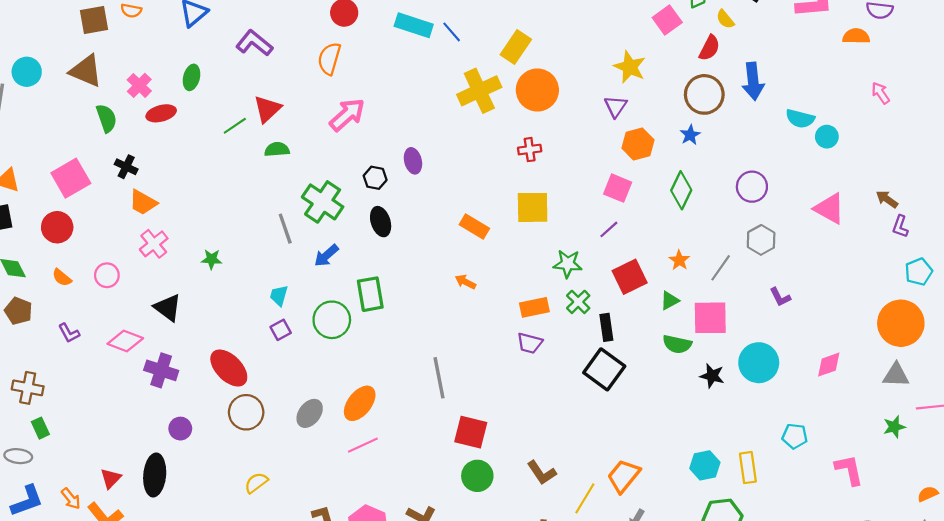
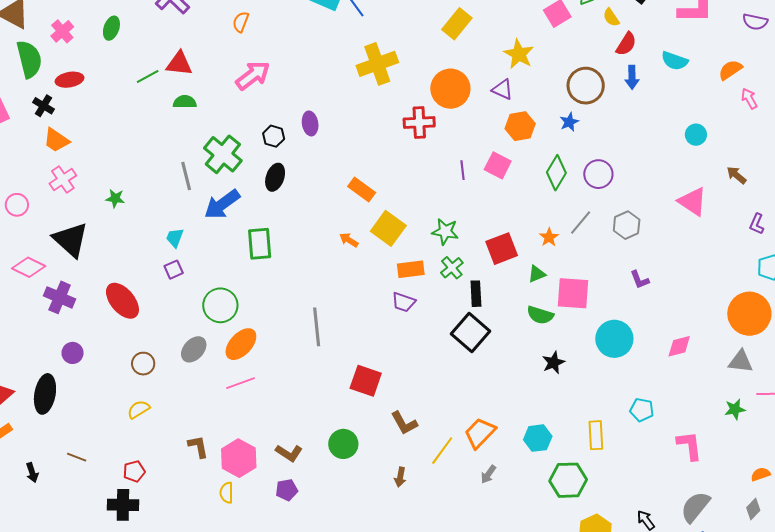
orange semicircle: (856, 36) -> (730, 70), moved, turned -40
yellow rectangle: (516, 47) -> (457, 24), moved
red semicircle: (709, 48) -> (626, 44), moved
orange semicircle: (329, 59) -> (241, 22), size x0.7
blue arrow: (753, 81) -> (632, 77), size x0.7
orange circle: (537, 90) -> (450, 89), moved
purple triangle: (616, 106) -> (502, 90), turned -45
red triangle: (267, 109) -> (179, 64), turned 44
red ellipse: (161, 113) -> (70, 80), moved
green semicircle: (106, 118) -> (29, 59), size x1.4
cyan semicircle: (800, 119) -> (675, 61), moved
red cross: (530, 150) -> (419, 122), size x1.4
purple circle: (752, 187) -> (598, 174), moved
brown arrow: (887, 199) -> (736, 175), moved
yellow square: (533, 207) -> (388, 228), moved, turned 32
black ellipse: (381, 222) -> (275, 177), turned 32
purple line: (609, 229) -> (462, 170), moved, turned -60
blue arrow: (326, 256) -> (222, 204), size x1.5
gray line: (721, 268) -> (581, 222), moved
black triangle: (168, 308) -> (71, 240), size x1.4
green circle: (332, 320) -> (220, 305), moved
black star: (712, 376) -> (553, 363), moved, turned 30
brown circle: (246, 412) -> (143, 364), moved, size x0.7
red square: (471, 432) -> (366, 381), moved
cyan hexagon: (705, 465) -> (538, 438), moved
green circle: (477, 476) -> (343, 444), moved

